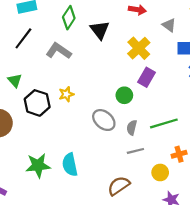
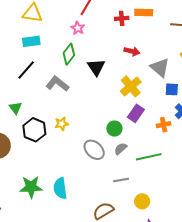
gray triangle: (169, 25) -> (160, 67), size x1.5
gray semicircle: (132, 128) -> (121, 149), moved, turned 32
orange cross: (179, 154) -> (164, 125), moved

